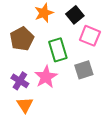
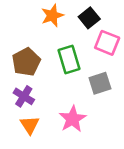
brown pentagon: (22, 39) -> (26, 62), moved
pink star: (46, 77) -> (73, 119), moved

